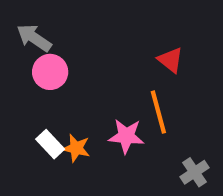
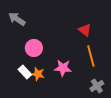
pink circle: (50, 72) -> (34, 48), moved
orange line: (158, 112) -> (91, 56), moved

